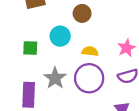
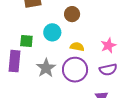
purple rectangle: (29, 95) -> (15, 61), moved

